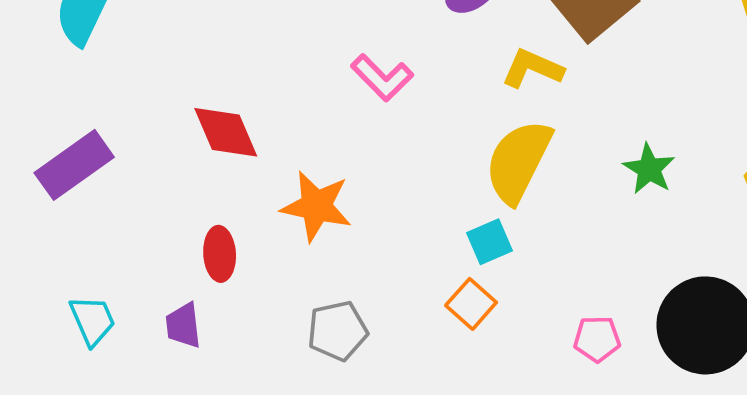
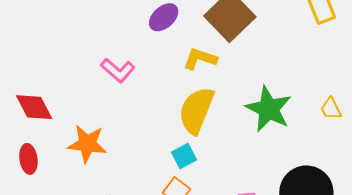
green star: (649, 169) -> (269, 109), size x1.6
red ellipse: (220, 254) -> (28, 159), moved

